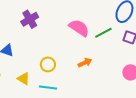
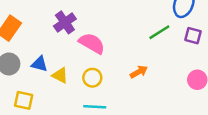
pink semicircle: (79, 28) -> (92, 43), moved
yellow triangle: (24, 79) -> (60, 75), moved

